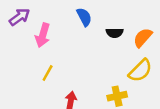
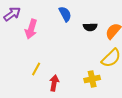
yellow line: (48, 73) -> (36, 69), moved

